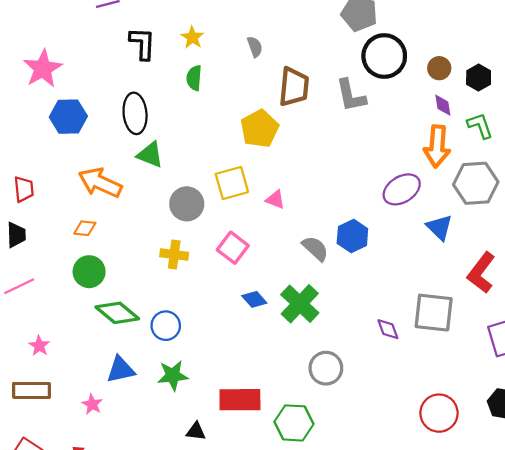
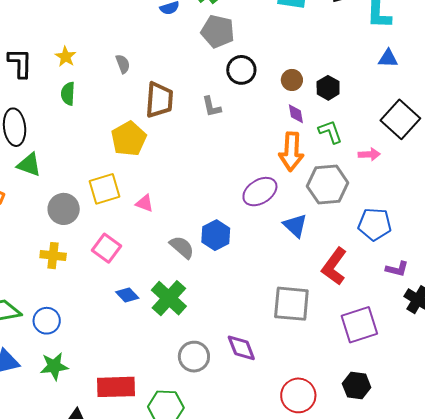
black circle: (384, 56) -> (241, 70), size x0.7
gray L-shape: (351, 96) -> (212, 107), size x0.7
purple diamond: (388, 329) -> (241, 348), moved, size x1.4

